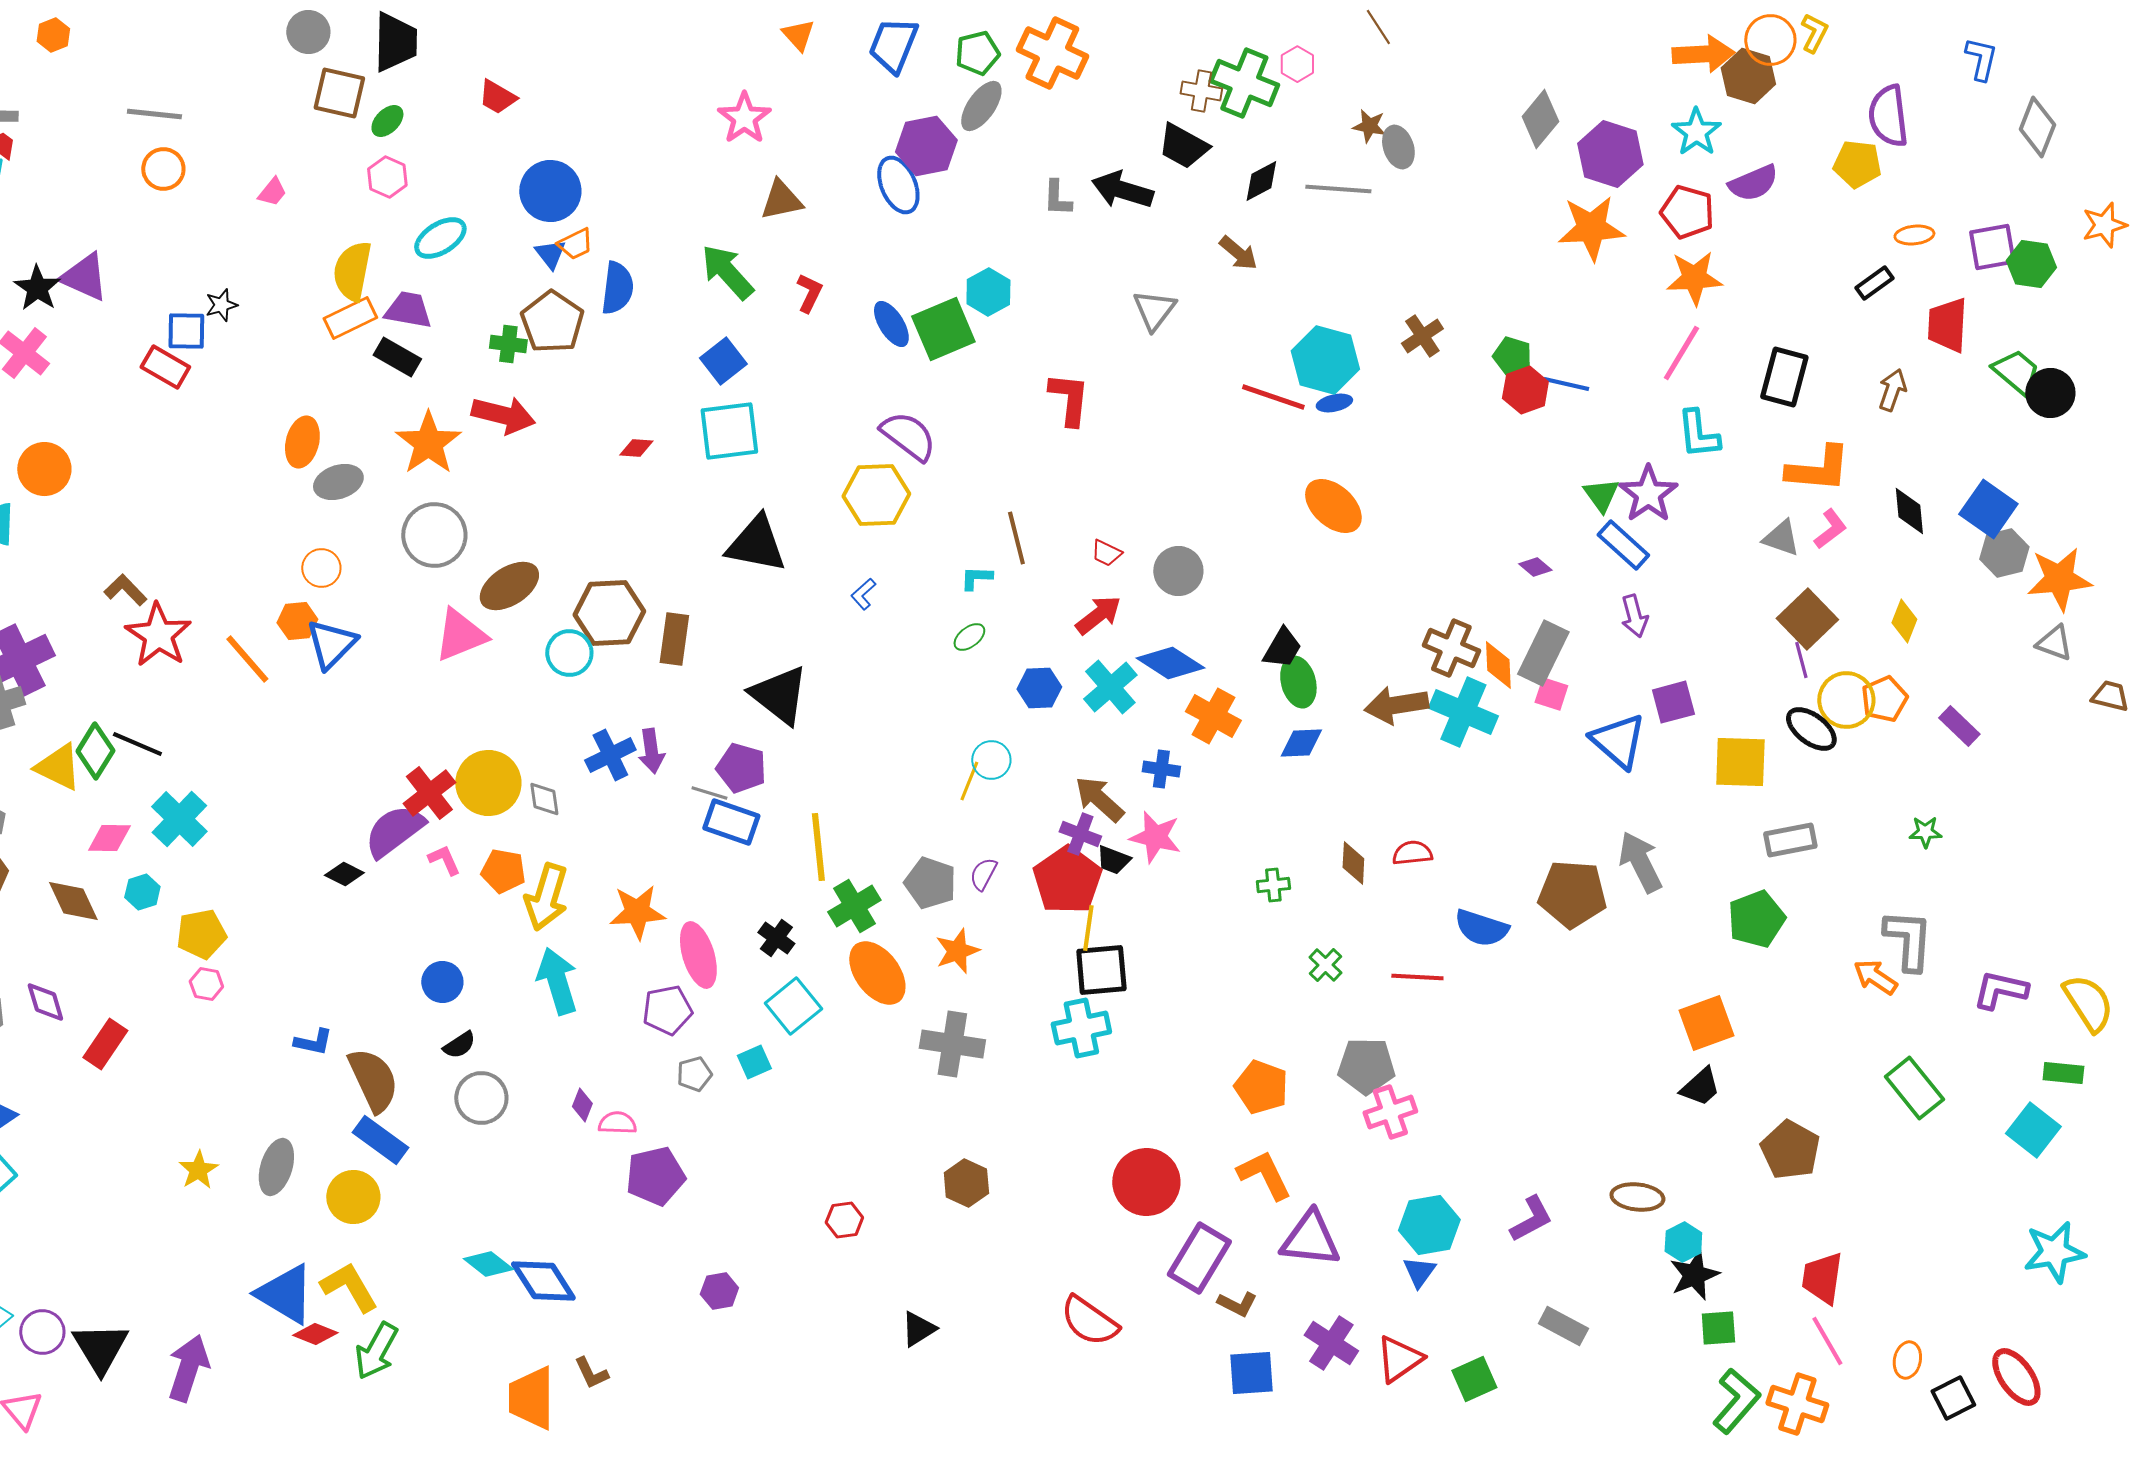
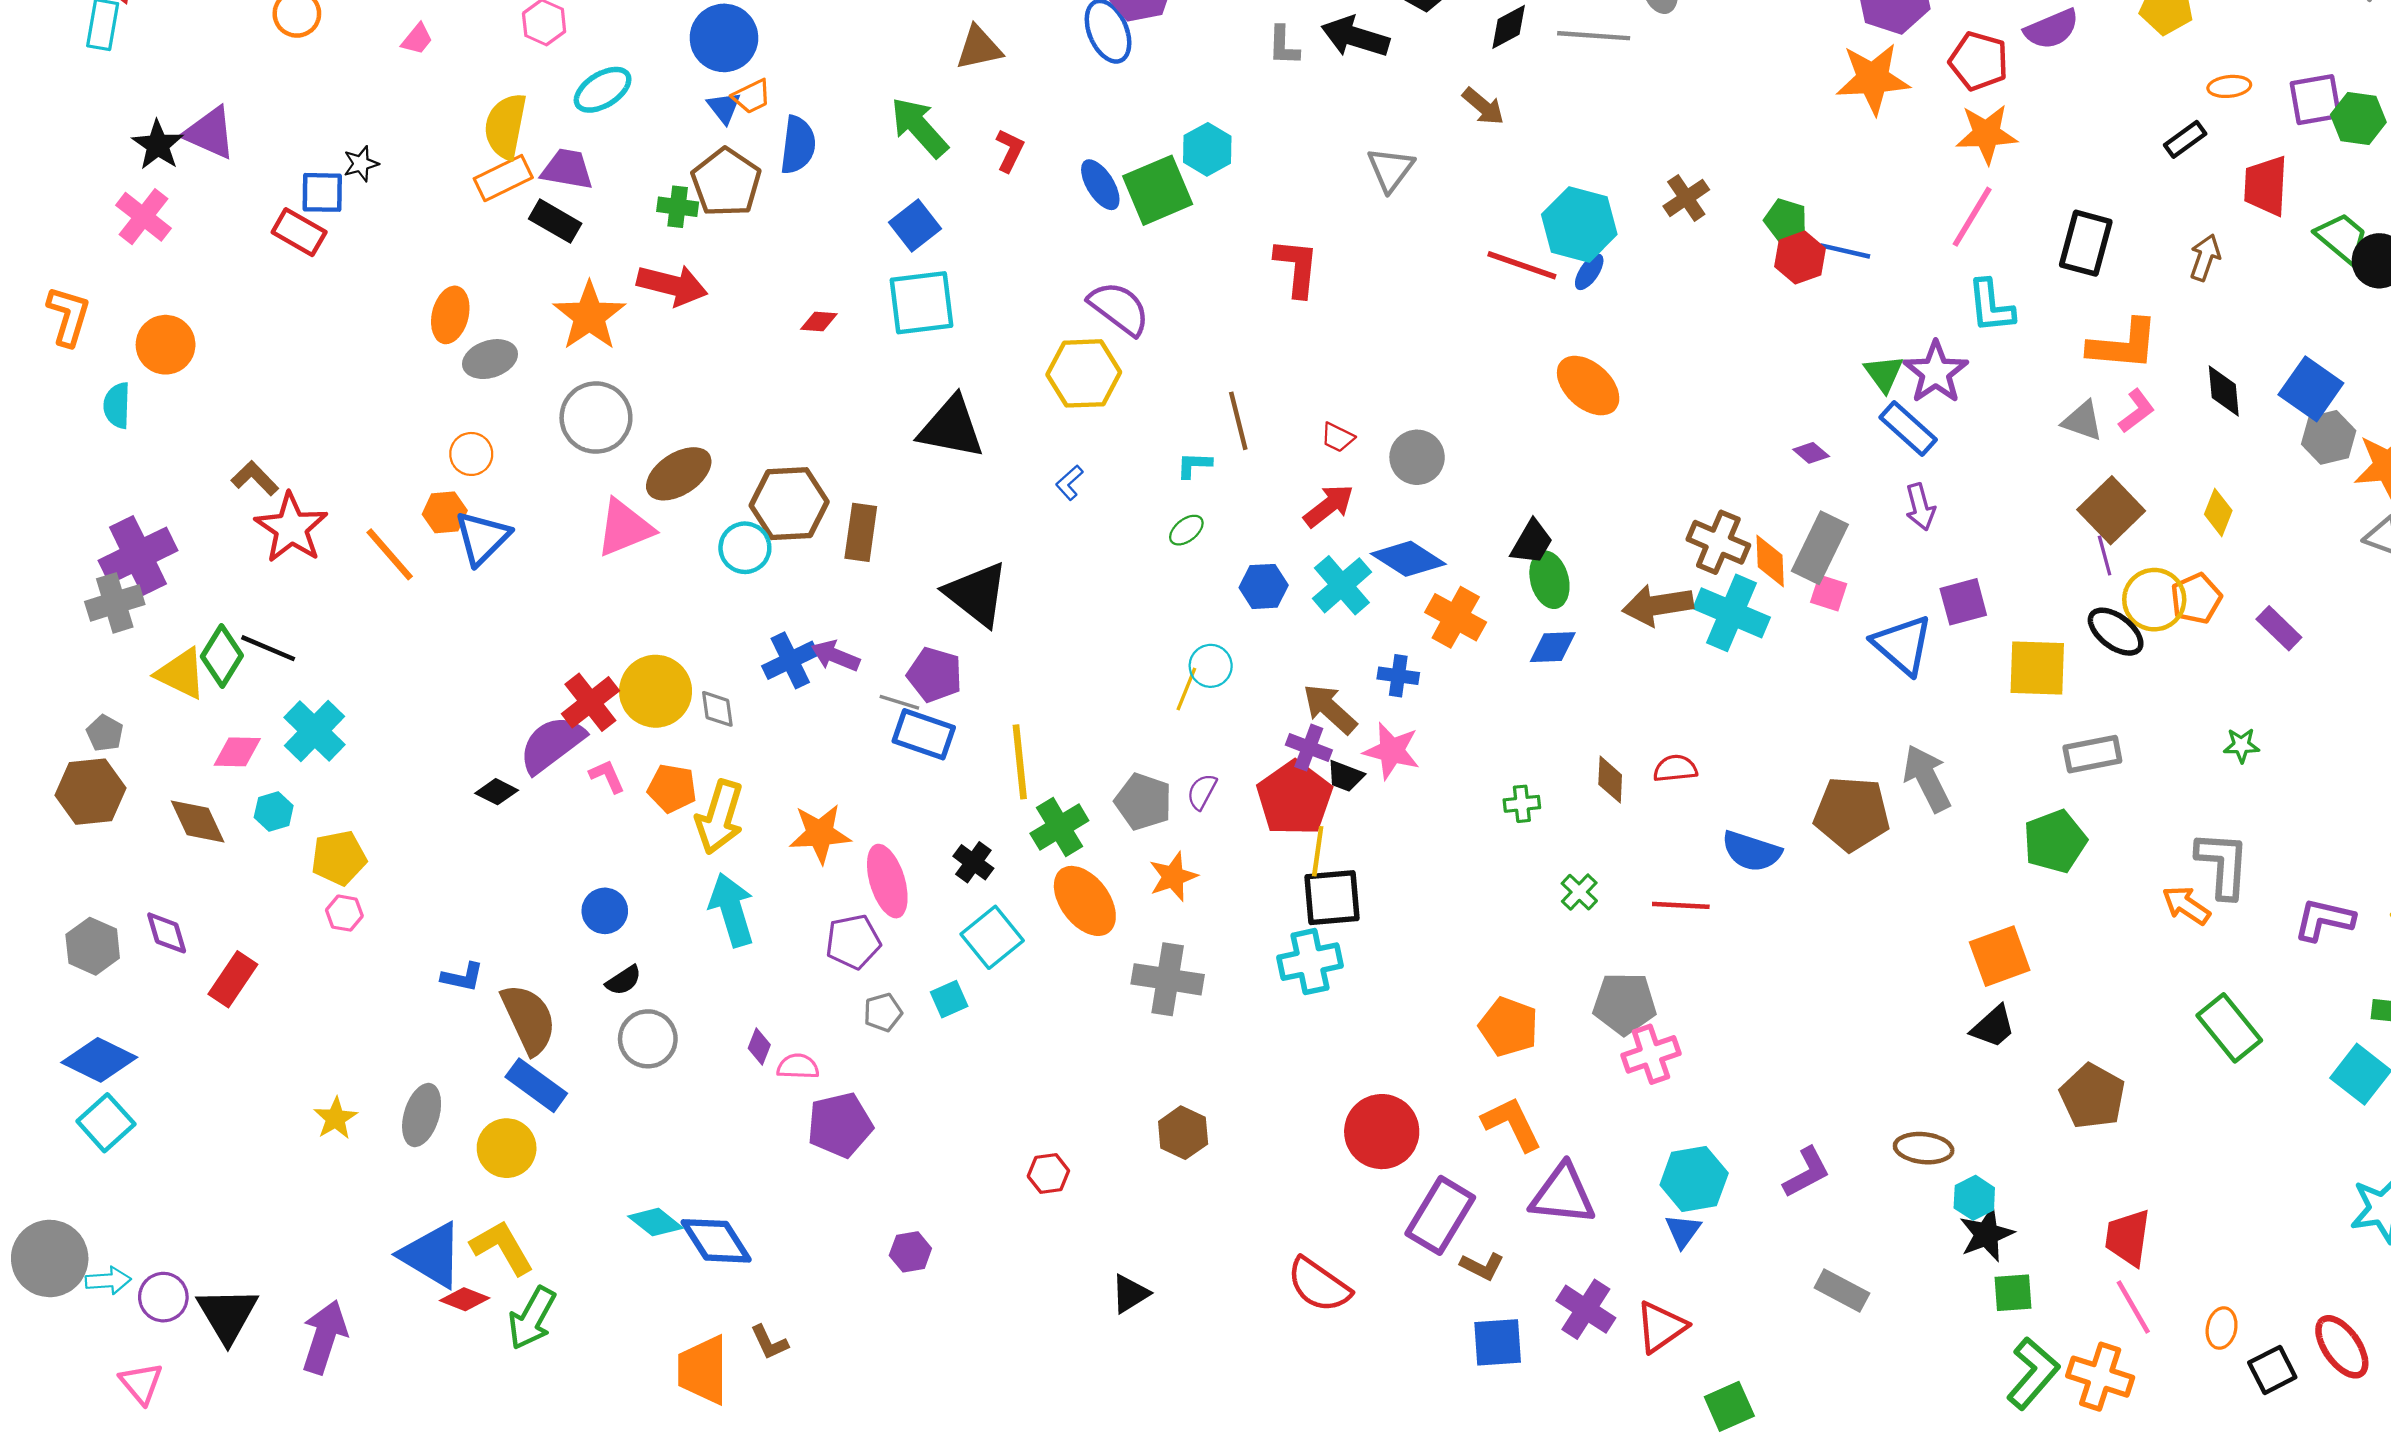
blue ellipse: (1334, 403) -> (1589, 272), turned -44
purple arrow: (651, 751) -> (835, 656), turned 120
green square: (1474, 1379) -> (1729, 1406), moved

